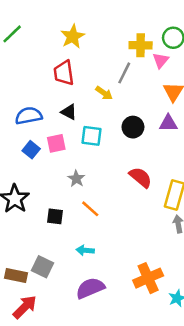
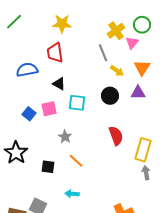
yellow star: (73, 36) -> (62, 24), turned 30
yellow cross: (141, 45) -> (116, 31), turned -36
gray line: (124, 73) -> (103, 53), turned -48
yellow arrow: (104, 93) -> (117, 71), moved
blue semicircle: (29, 116) -> (27, 70), moved
red semicircle: (141, 177) -> (116, 136), turned 30

